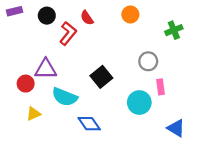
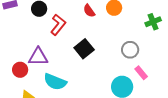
red semicircle: (87, 18) -> (89, 11), moved
black square: (101, 77) -> (84, 49), moved
pink rectangle: (160, 87) -> (141, 73), turned -32

